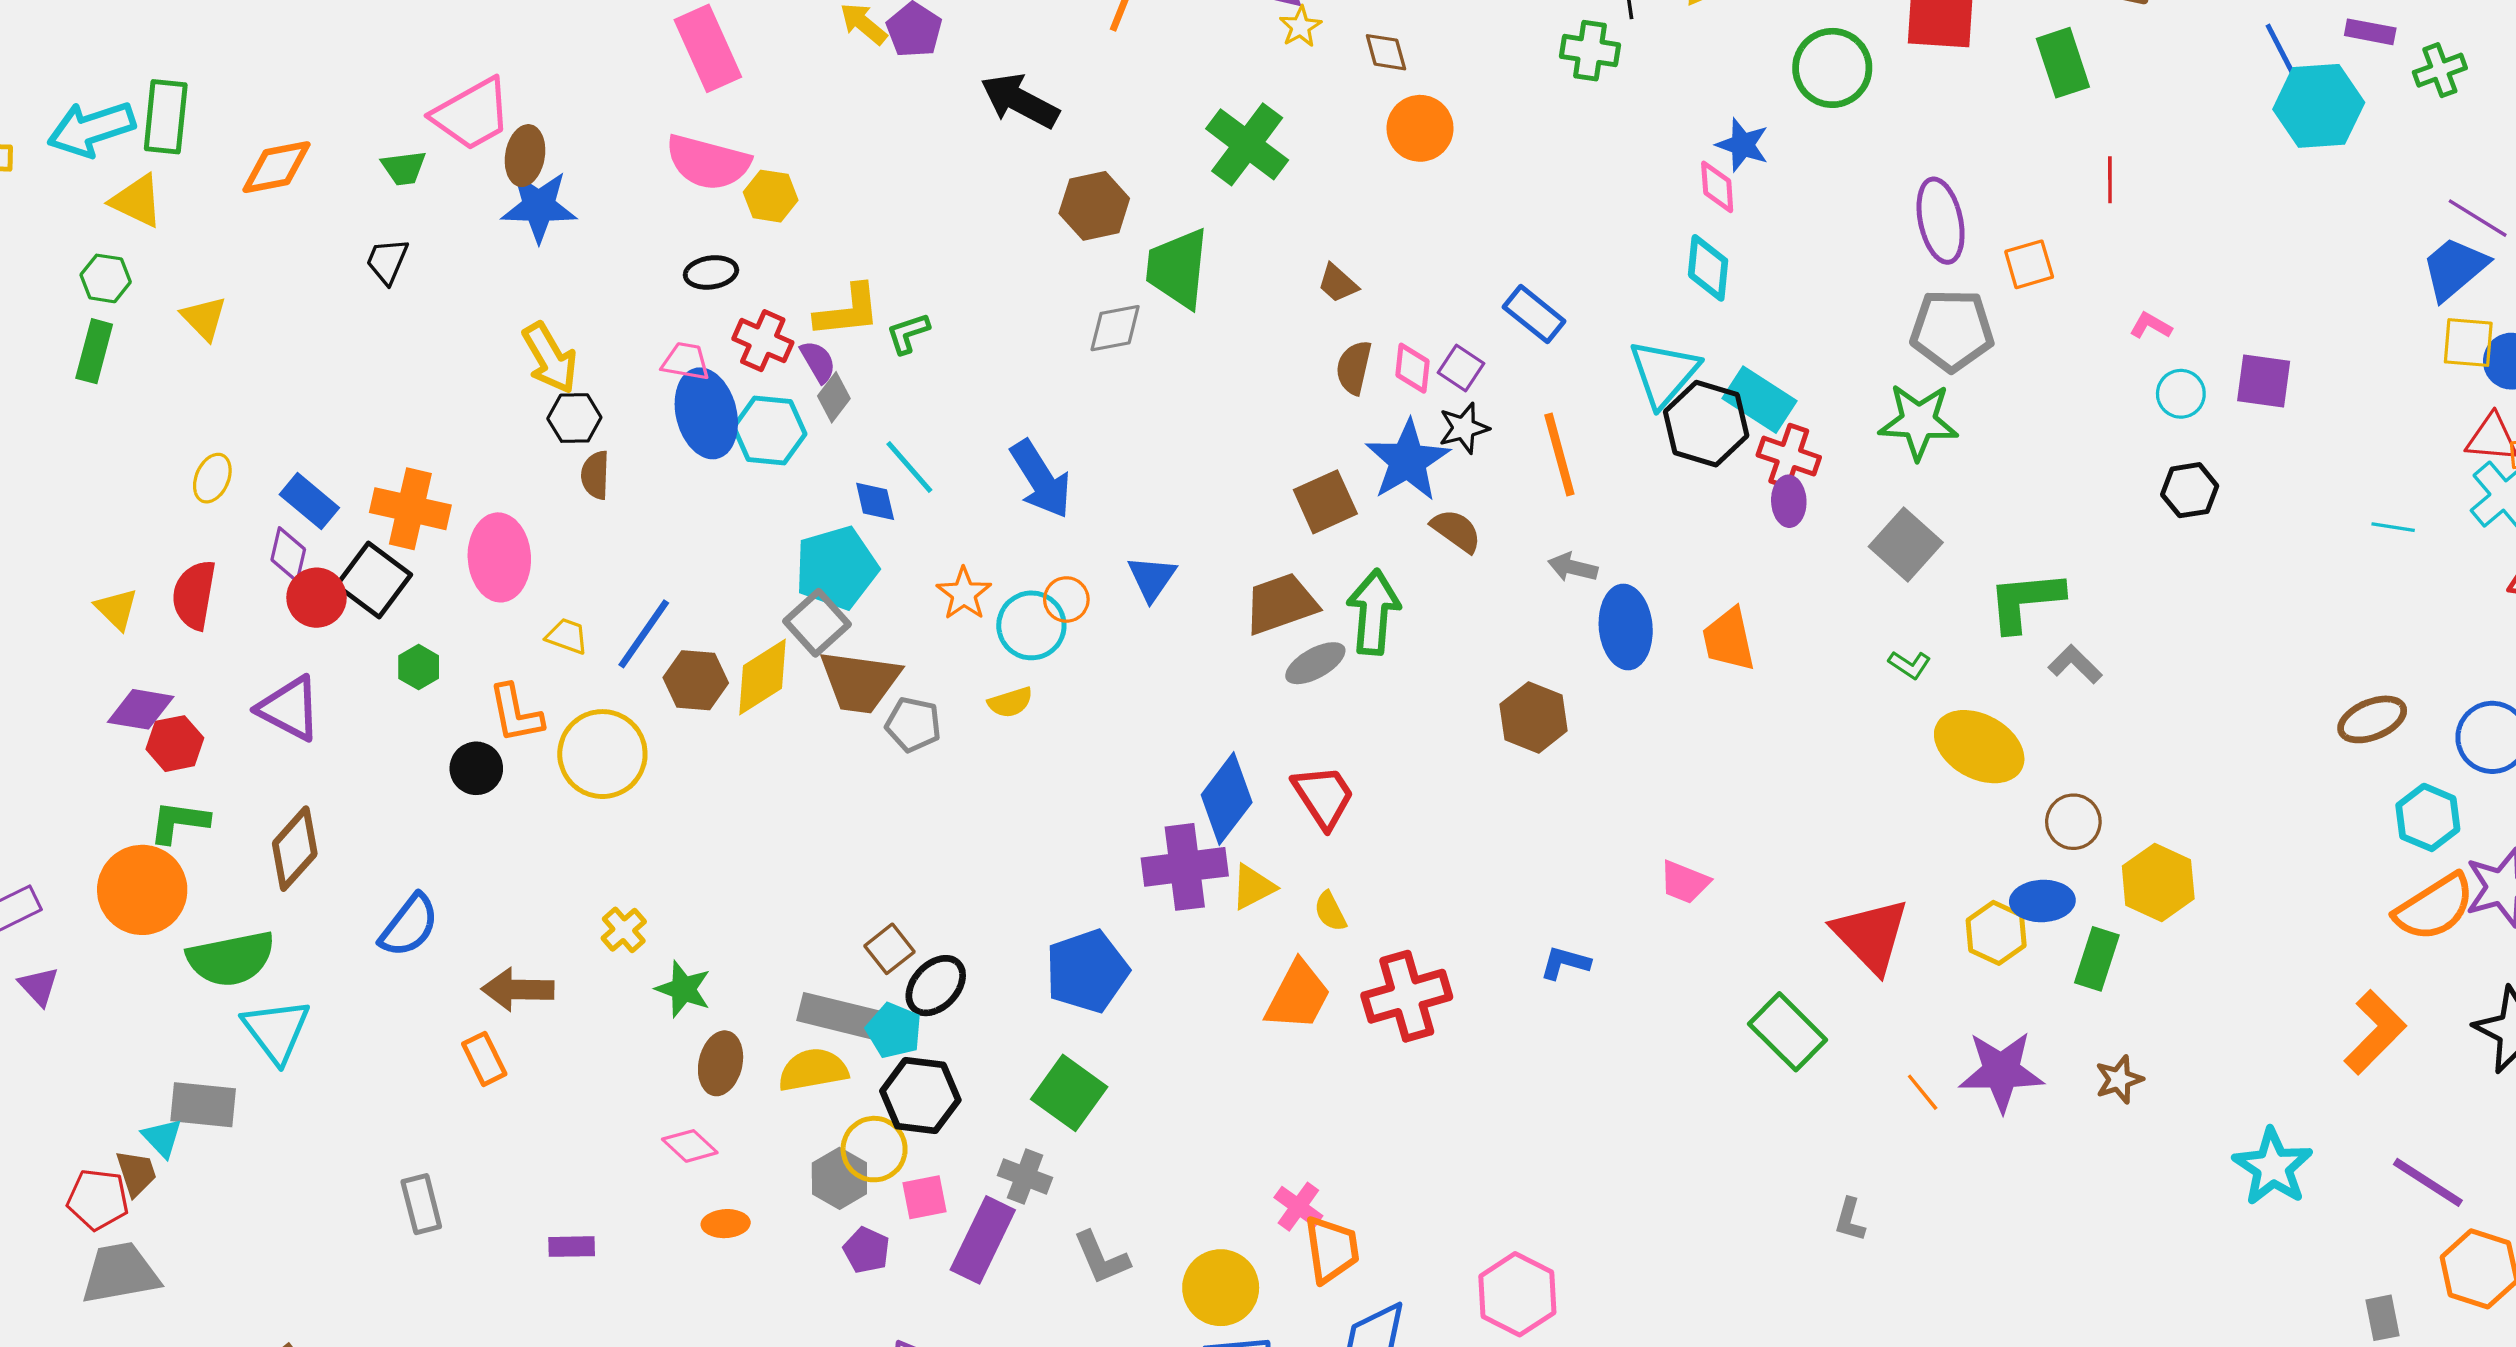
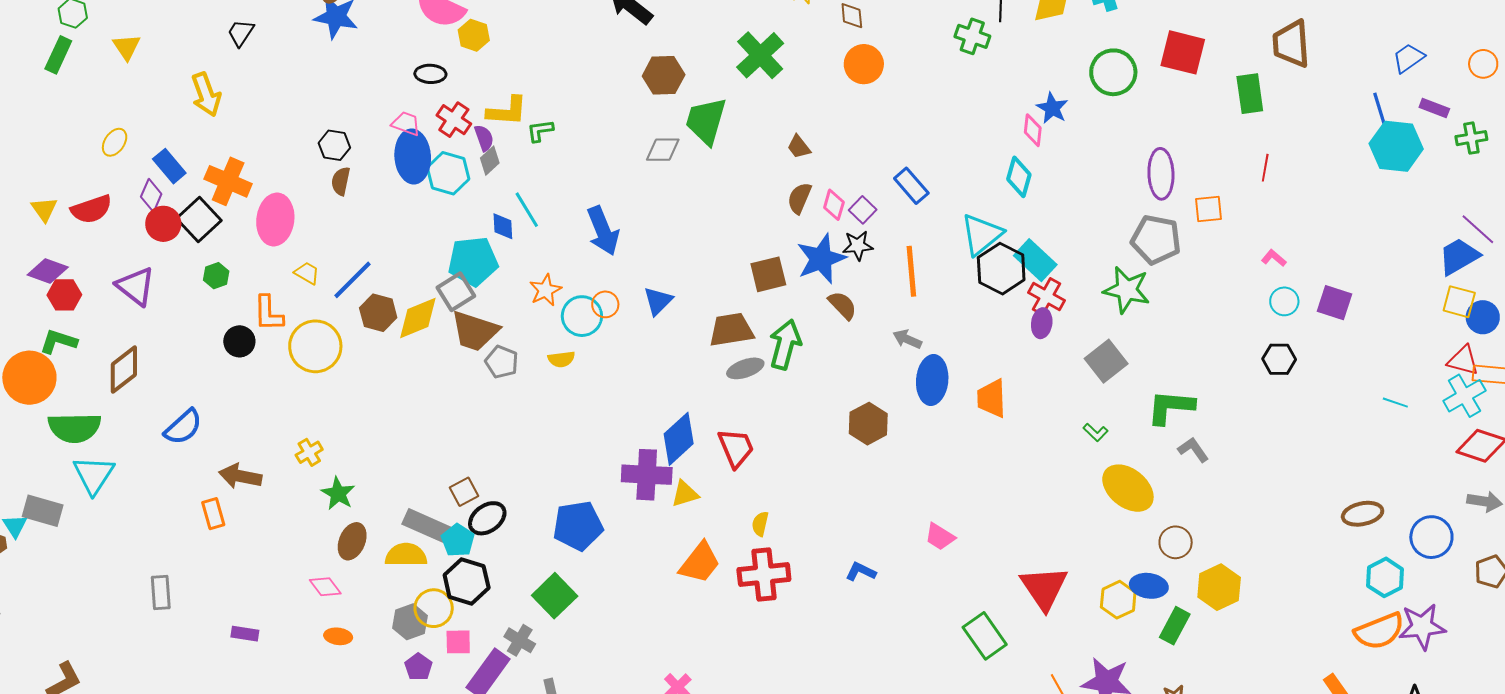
yellow arrow: (550, 358) -> (206, 95), moved
red semicircle: (194, 595) -> (91, 209), turned -129
yellow semicircle: (1330, 911) -> (760, 524), moved, turned 30

